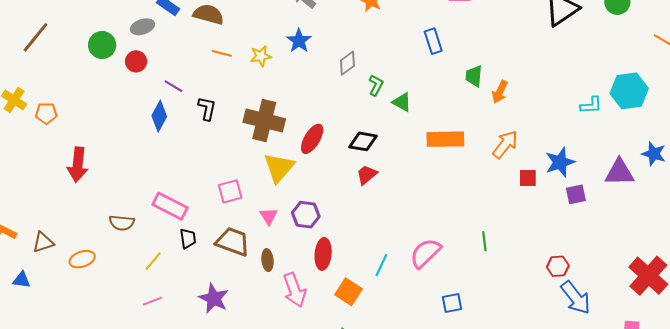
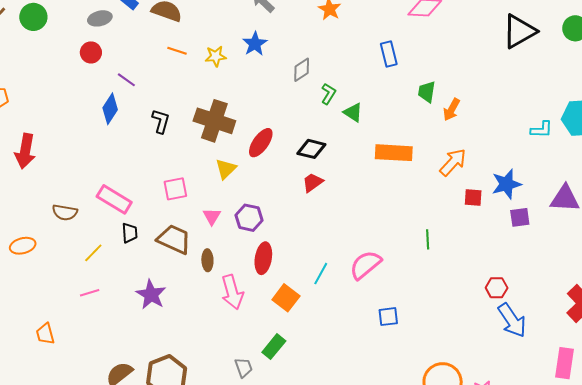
green circle: (102, 45) -> (33, 17), moved
black L-shape: (207, 108) -> (161, 121), moved
yellow triangle: (279, 168) -> (226, 169), size x0.7
green line: (484, 241) -> (428, 239), moved

